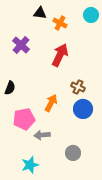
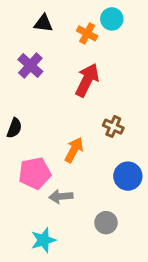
black triangle: (40, 13) -> (43, 23), moved
cyan circle: (91, 15) -> (112, 19), moved
blue circle: (83, 109) -> (128, 176), moved

